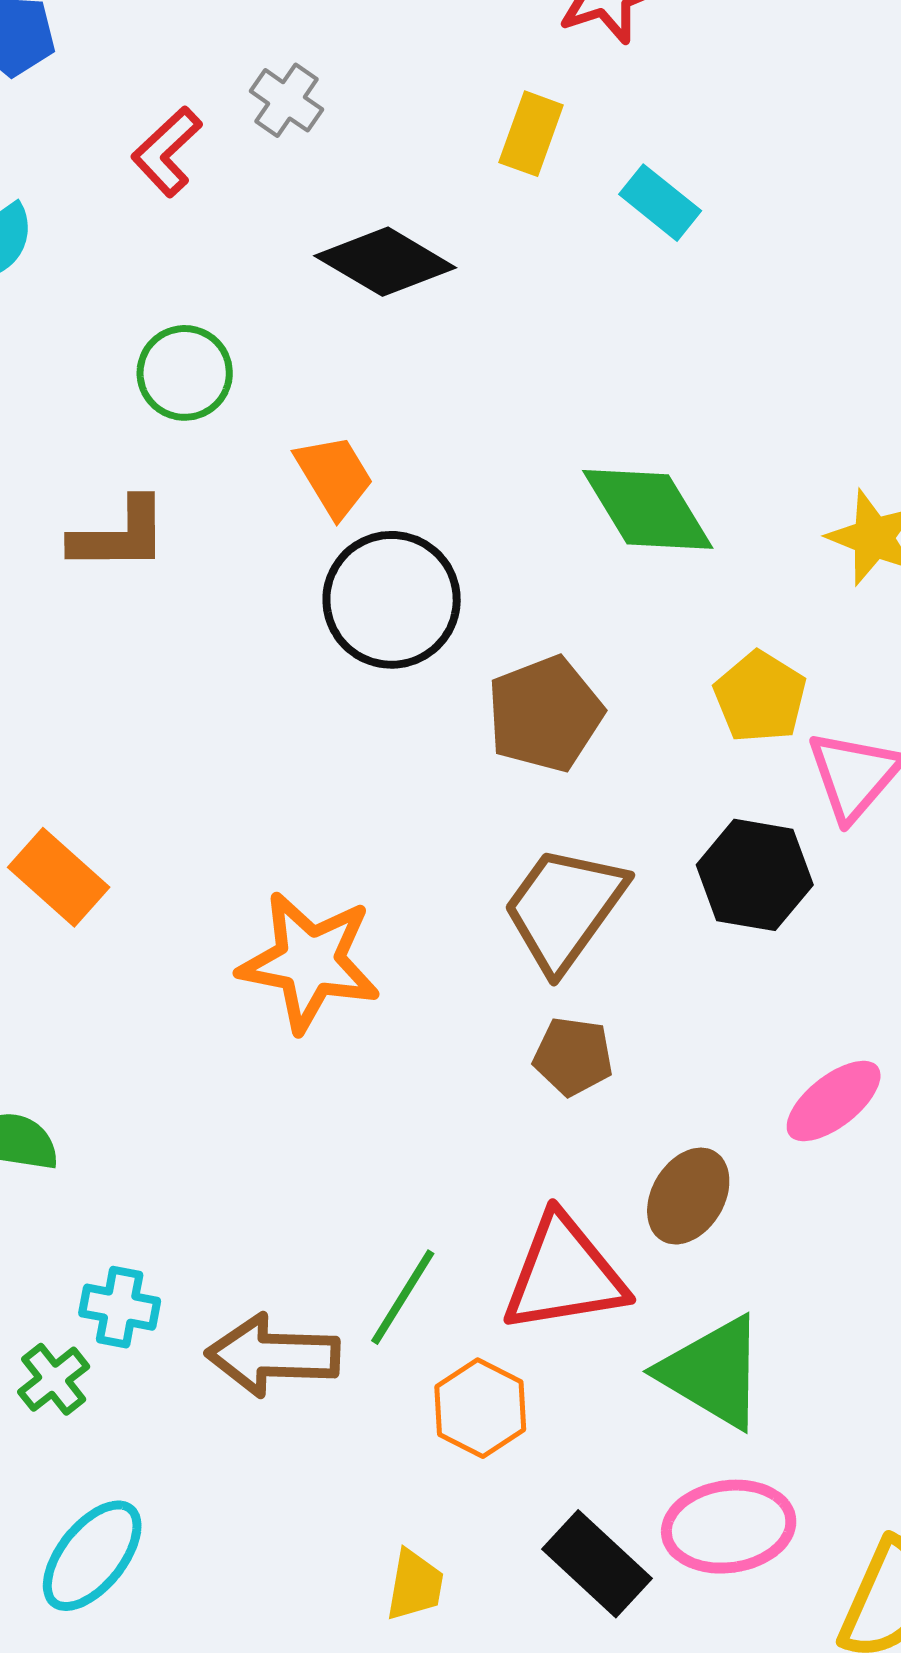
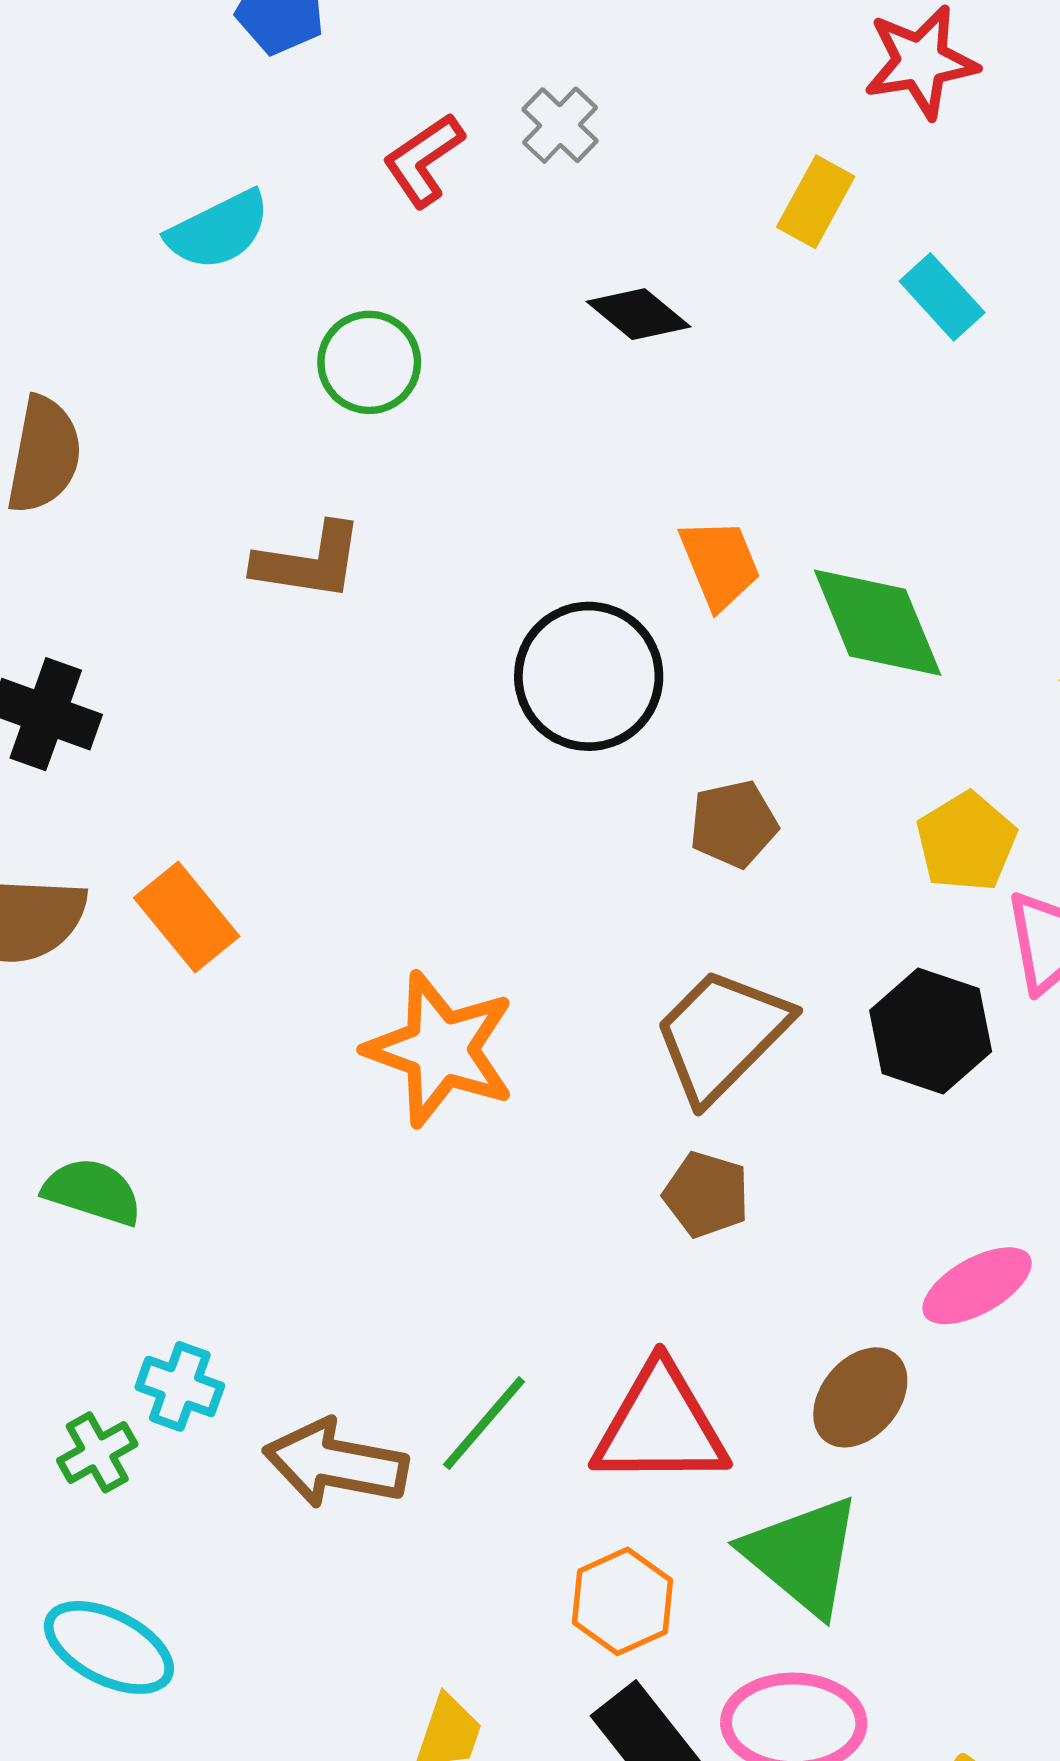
black diamond: (385, 262) -> (639, 314), size x0.7
green circle: (185, 373) -> (369, 362), moved
orange trapezoid: (334, 476) -> (720, 564), moved
brown pentagon: (545, 714) -> (733, 824), size x0.7
brown ellipse: (688, 1196) -> (860, 1397), moved
orange hexagon: (480, 1408) -> (623, 1601), moved
cyan ellipse: (92, 1556) -> (109, 1647), turned 69

